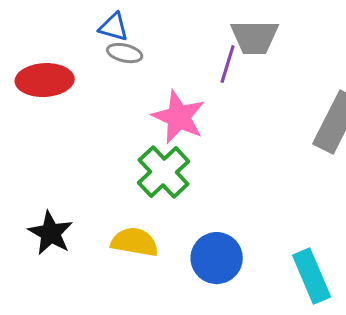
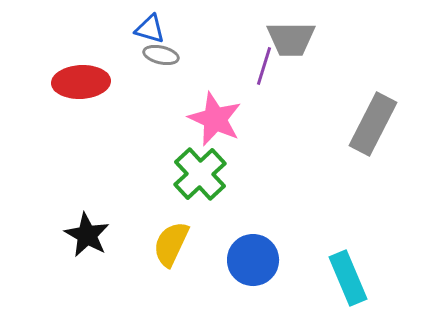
yellow semicircle: (135, 242) -> (171, 244), turned -75

